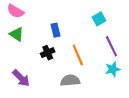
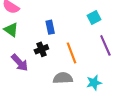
cyan star: (113, 69) -> (94, 83), moved
purple arrow: (21, 78) -> (20, 63), moved

